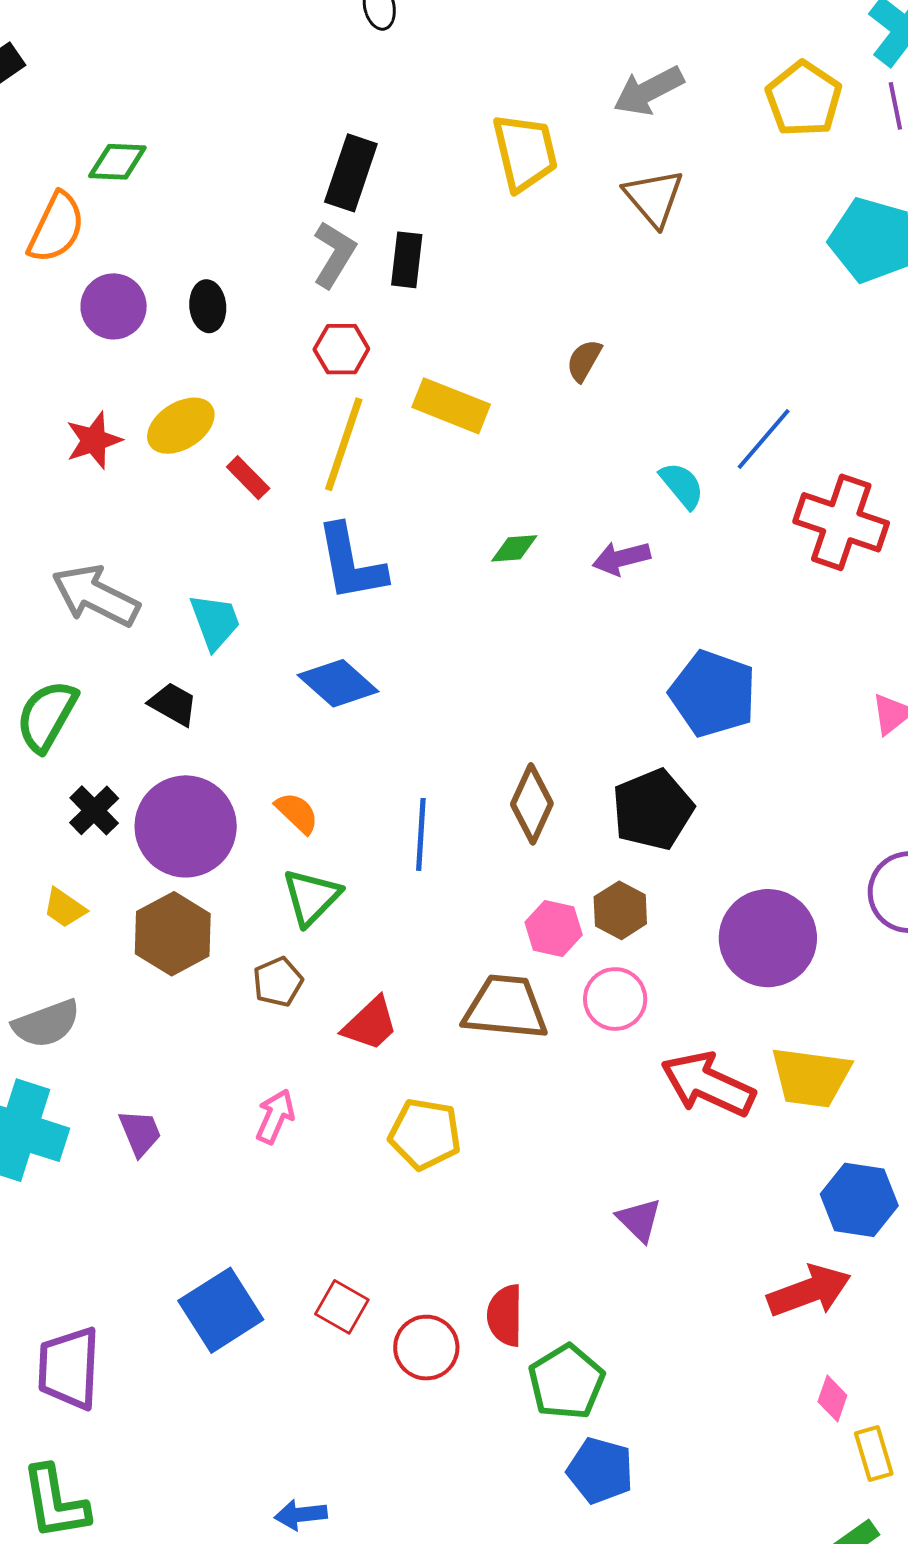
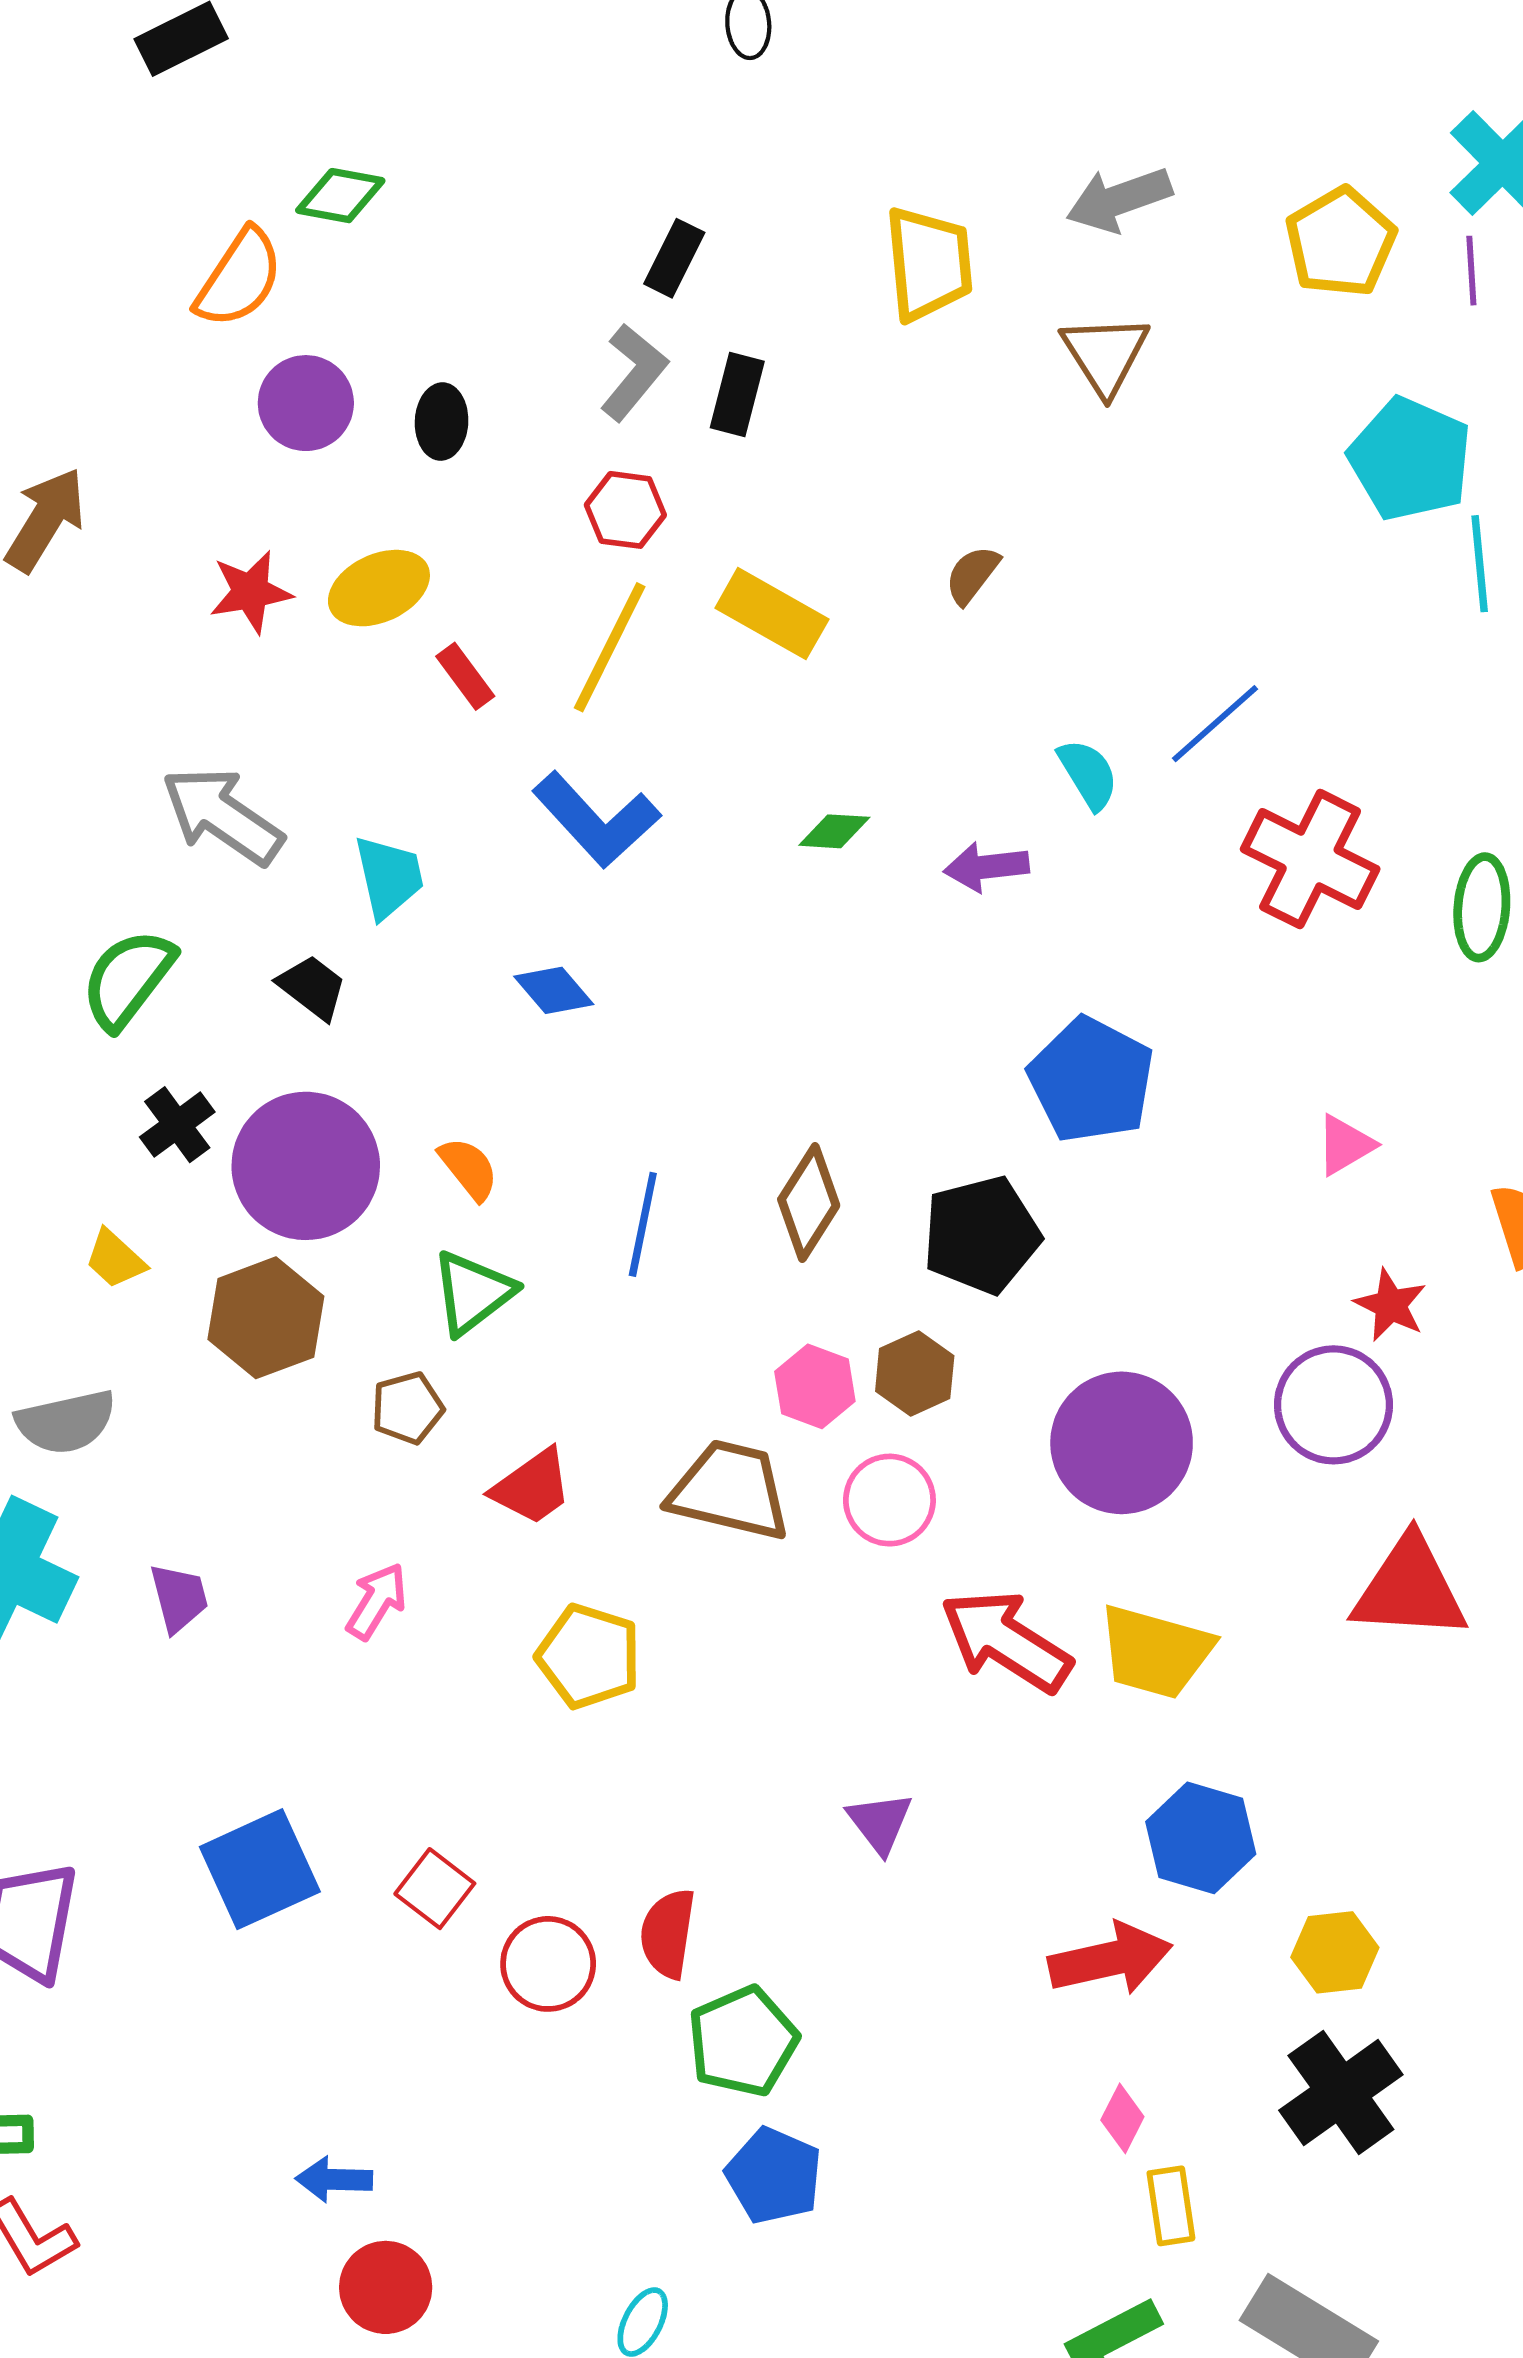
black rectangle: (351, 173) -> (674, 258), size x0.7
blue L-shape: (351, 563) -> (596, 820), turned -40
blue diamond: (338, 683) -> (554, 990), size x0.7

